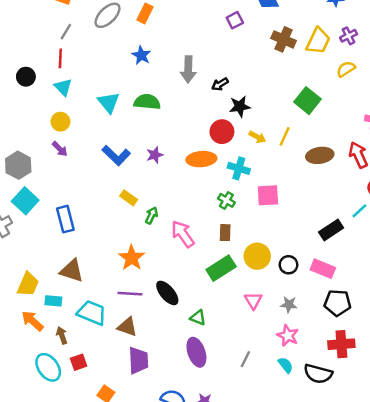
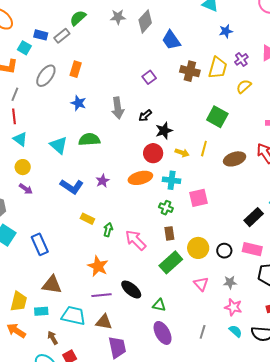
purple square: (235, 20) -> (149, 77), moved
orange arrow: (32, 321) -> (16, 331), moved

